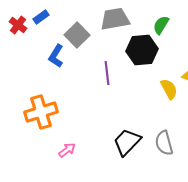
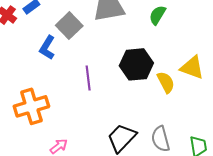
black hexagon: (142, 50) -> (136, 64), moved
purple line: (107, 73) -> (88, 78), moved

